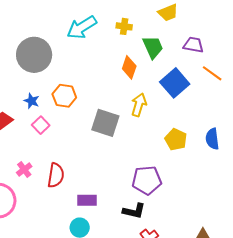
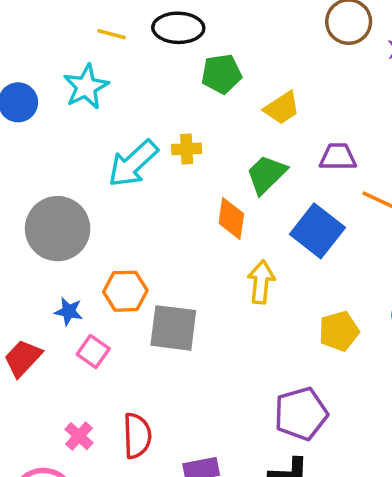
yellow cross: (124, 26) -> (187, 149), moved
green trapezoid: (153, 47) -> (266, 174), turned -100
gray square: (105, 123) -> (173, 328), moved
yellow pentagon: (176, 139) -> (339, 331), turned -30

